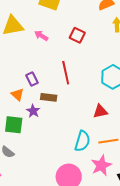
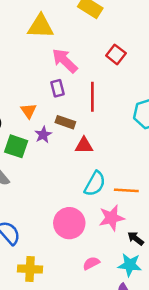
pink arrow: (41, 36) -> (65, 61), moved, size x1.6
purple rectangle: (32, 79) -> (57, 88), moved
red triangle: (100, 111) -> (84, 145), moved

